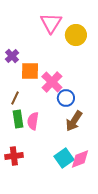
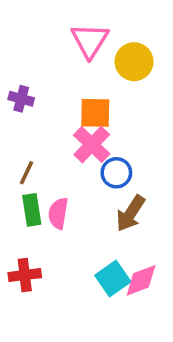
purple cross: (12, 56) -> (21, 99), turned -32
orange square: (30, 71) -> (95, 113), moved

